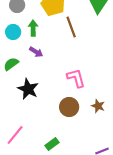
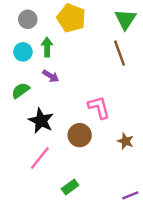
brown line: (71, 27) -> (119, 53), moved
brown circle: (69, 107) -> (80, 135), moved
pink line: (15, 135) -> (40, 158), moved

